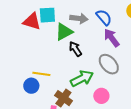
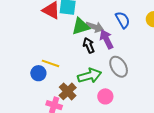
gray arrow: (79, 18) -> (95, 27), moved
purple arrow: (112, 38) -> (106, 39), moved

